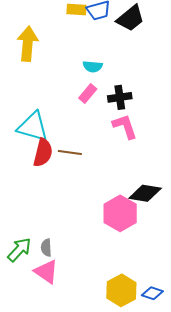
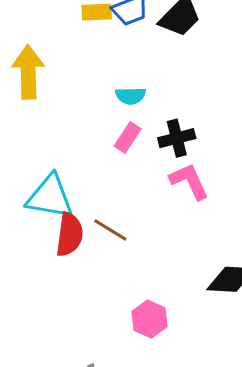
brown line: (70, 153) -> (110, 230), turned 30
pink hexagon: (120, 213) -> (149, 319), moved, size x0.7

